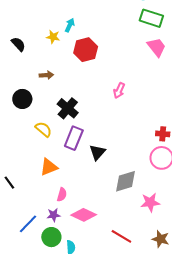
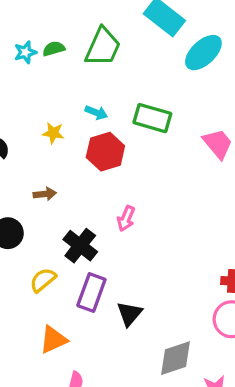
green rectangle: (151, 18) -> (152, 118), moved
cyan arrow: (70, 25) -> (96, 112), moved, turned 88
pink arrow: (119, 90) -> (126, 219), moved
yellow semicircle: (43, 129) -> (43, 280), turned -78

